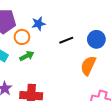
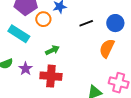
green arrow: (27, 56) -> (52, 50), moved

